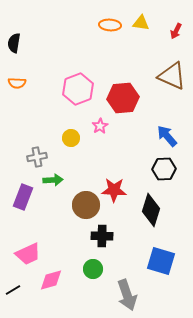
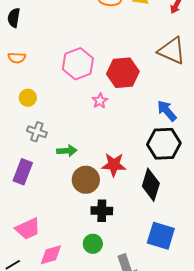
yellow circle: (71, 138) -> (28, 98), moved
gray cross: (37, 157) -> (37, 132), turned 30
black hexagon: (164, 169) -> (164, 144), size x1.4
green arrow: (53, 180) -> (67, 151), moved

